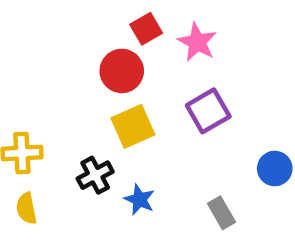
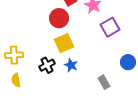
purple square: (208, 111) -> (110, 27), moved
blue star: (139, 200) -> (71, 65), moved

